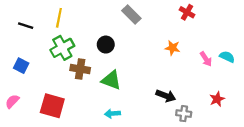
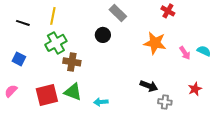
black circle: (106, 45) -> (103, 35), moved
orange star: (173, 48) -> (155, 43), size x1.6
green triangle: (111, 80) -> (73, 92), moved
red square: (52, 106) -> (47, 95), turned -30

